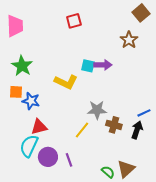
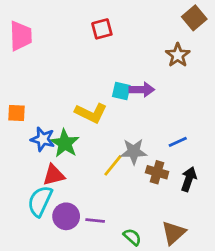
green star: (22, 66) -> (65, 143), moved
orange square: (16, 92) -> (17, 113), moved
blue line: (144, 113) -> (178, 142), moved
yellow line: (82, 130) -> (113, 165), moved
purple line: (69, 160) -> (95, 220), turned -64
green semicircle: (108, 172) -> (132, 237), moved

